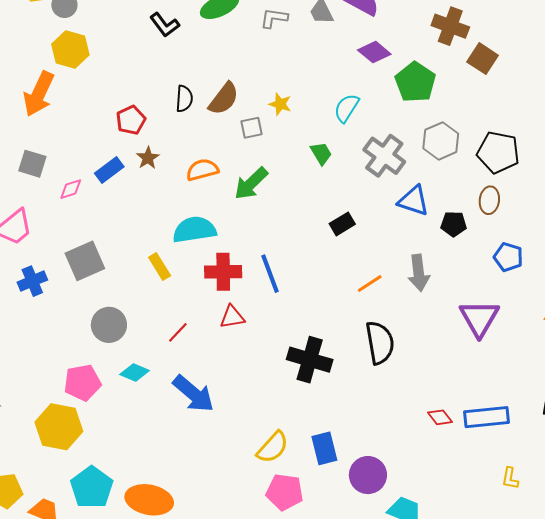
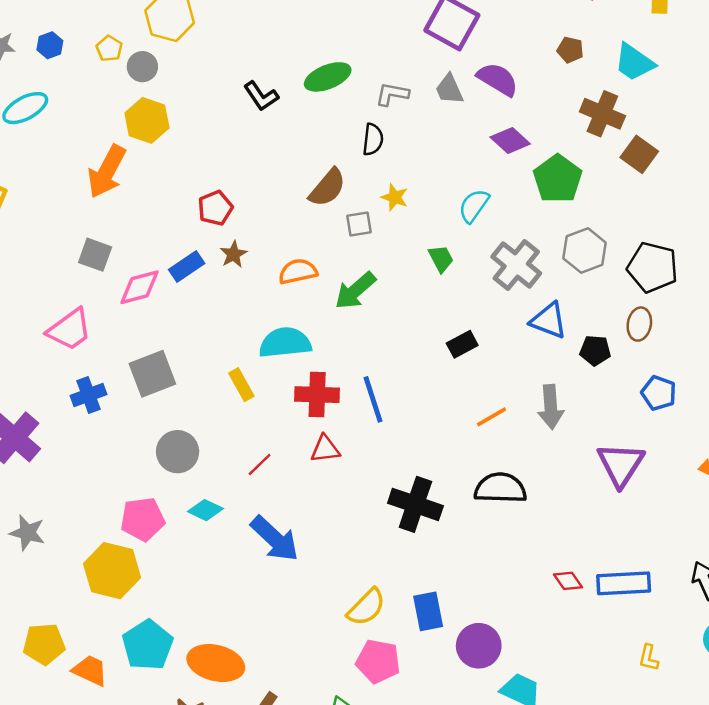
black semicircle: (184, 99) -> (373, 139), moved
pink diamond: (71, 189) -> (140, 287), size x1.5
black semicircle: (380, 343) -> (500, 488), turned -81

